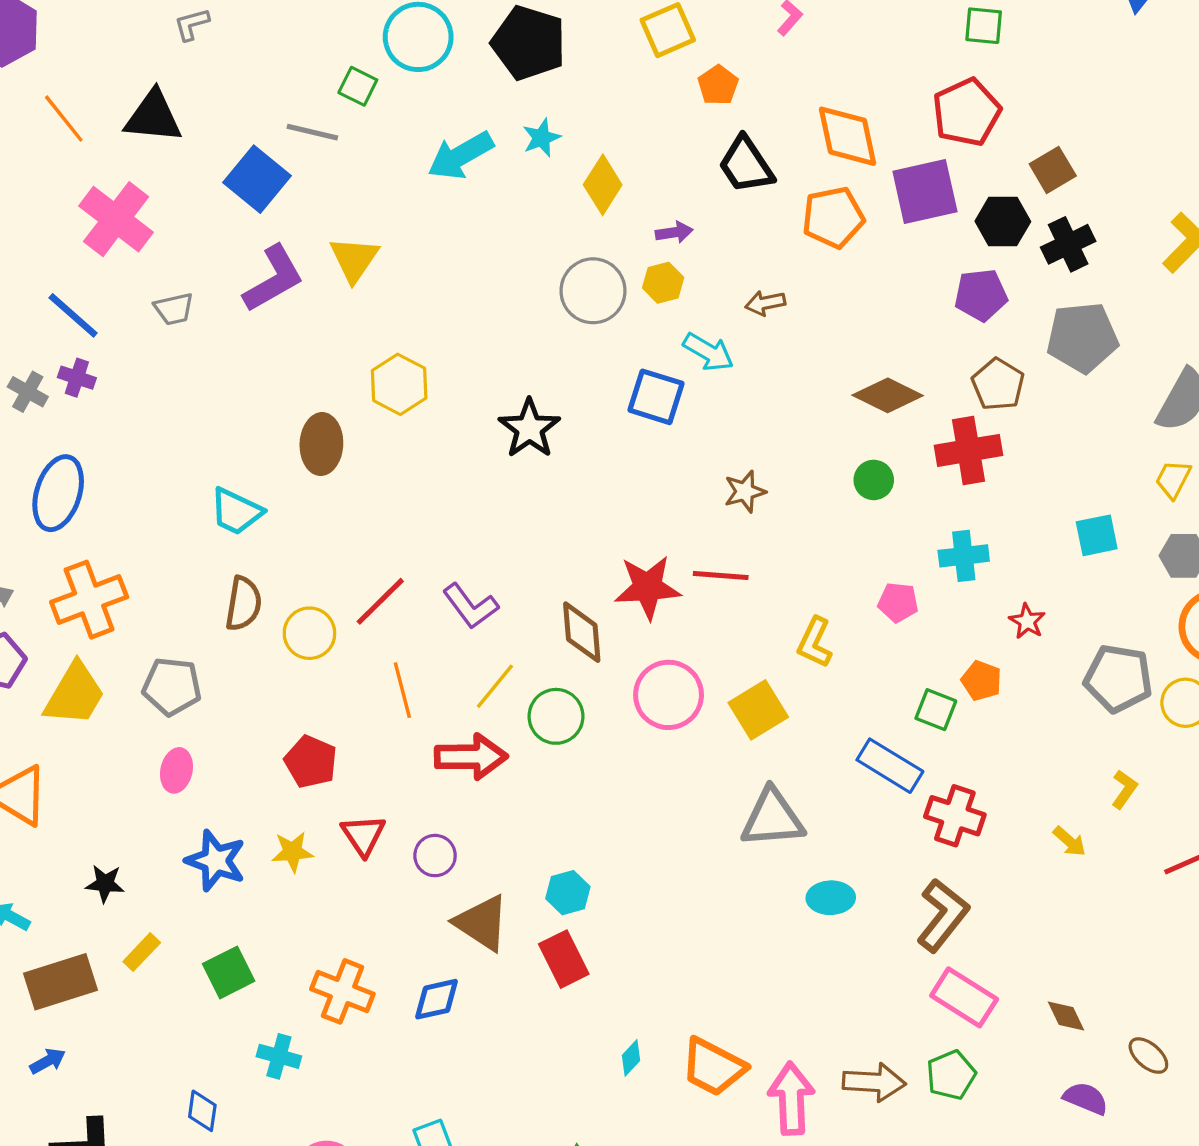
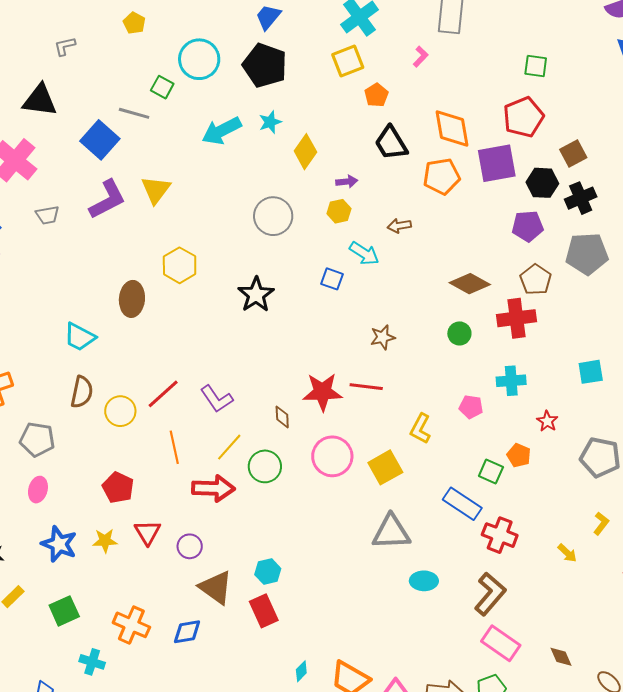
gray circle: (593, 291) -> (273, 216), moved
blue square: (656, 397) -> (332, 279), size x0.7
brown diamond: (582, 632) -> (282, 417), size x0.6

